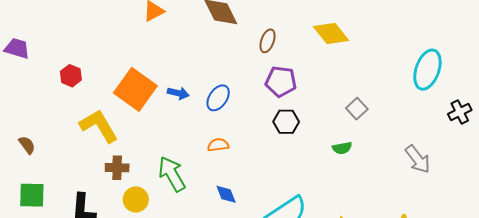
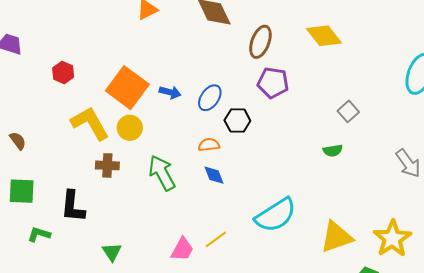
brown ellipse: (268, 41) -> (260, 42), size x1.4
black hexagon: (286, 122) -> (237, 121), moved
blue diamond: (226, 194) -> (214, 175), moved
yellow circle: (136, 199) -> (130, 128), moved

